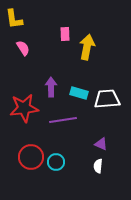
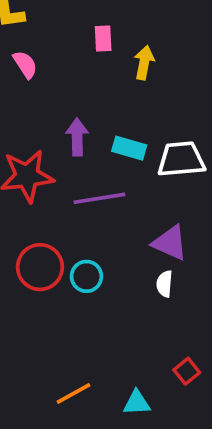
yellow arrow: (87, 47) -> (144, 63), size x0.7
purple triangle: (101, 144) -> (170, 243), size x1.5

